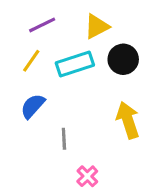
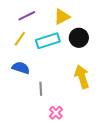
blue semicircle: (33, 106) -> (21, 68), turned 66

